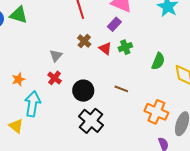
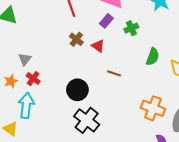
green cross: (125, 47) -> (131, 28), moved
gray triangle: (56, 56) -> (25, 59), moved
red cross: (55, 78) -> (33, 79), moved
brown line: (121, 89) -> (114, 73), moved

